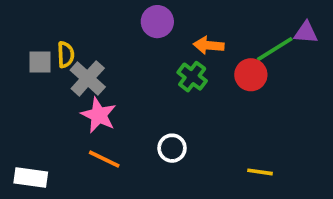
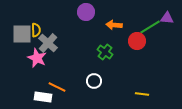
gray square: (40, 62) -> (22, 34), size x1.5
green cross: (192, 77) -> (105, 52), moved
pink star: (99, 115) -> (37, 58), moved
white rectangle: (31, 177) -> (43, 97), moved

